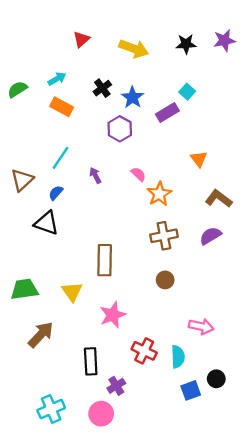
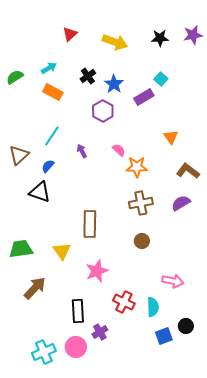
orange star: (159, 194) -> (137, 167), turned 30
pink circle: (101, 414) -> (76, 347), moved

